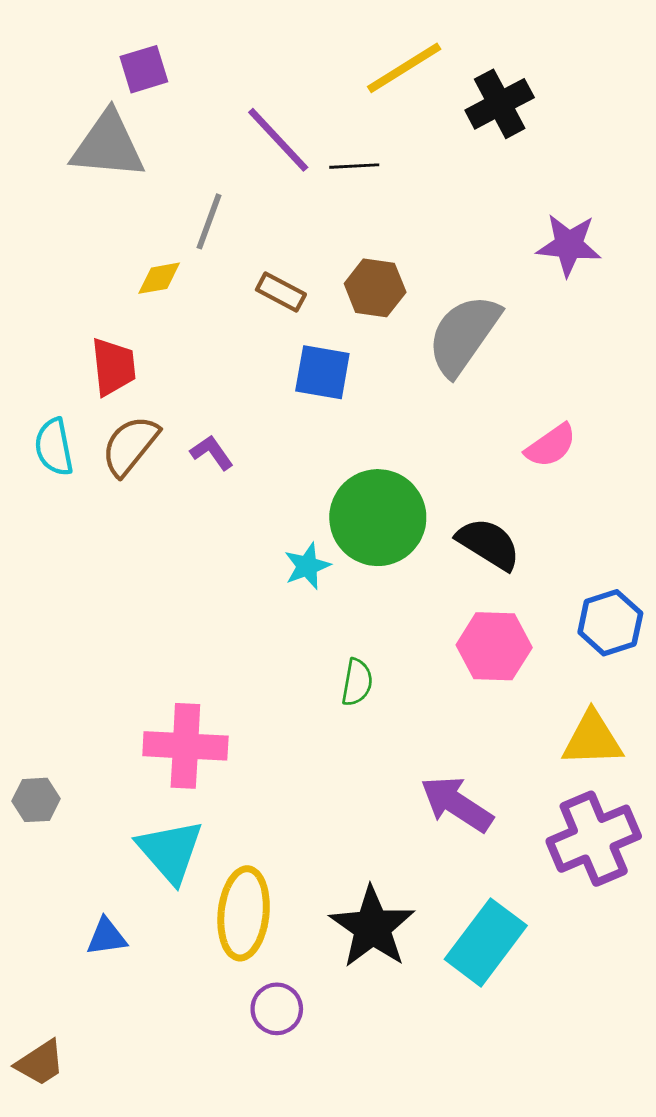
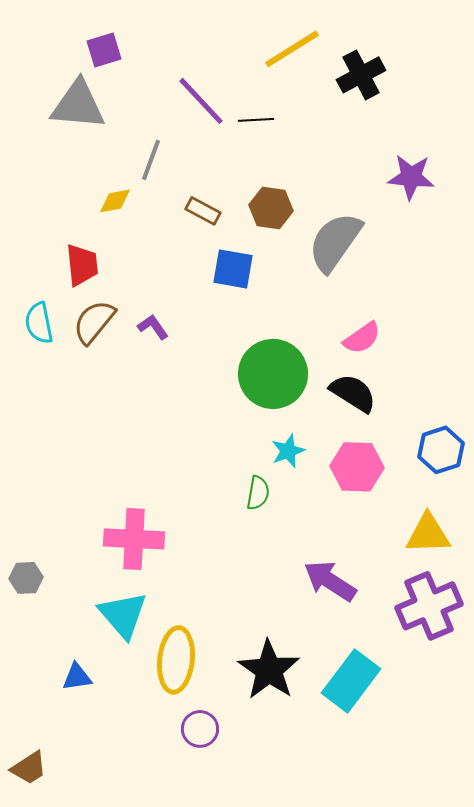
pink semicircle: (551, 446) -> (362, 338), moved
cyan star: (307, 566) -> (288, 451), moved

